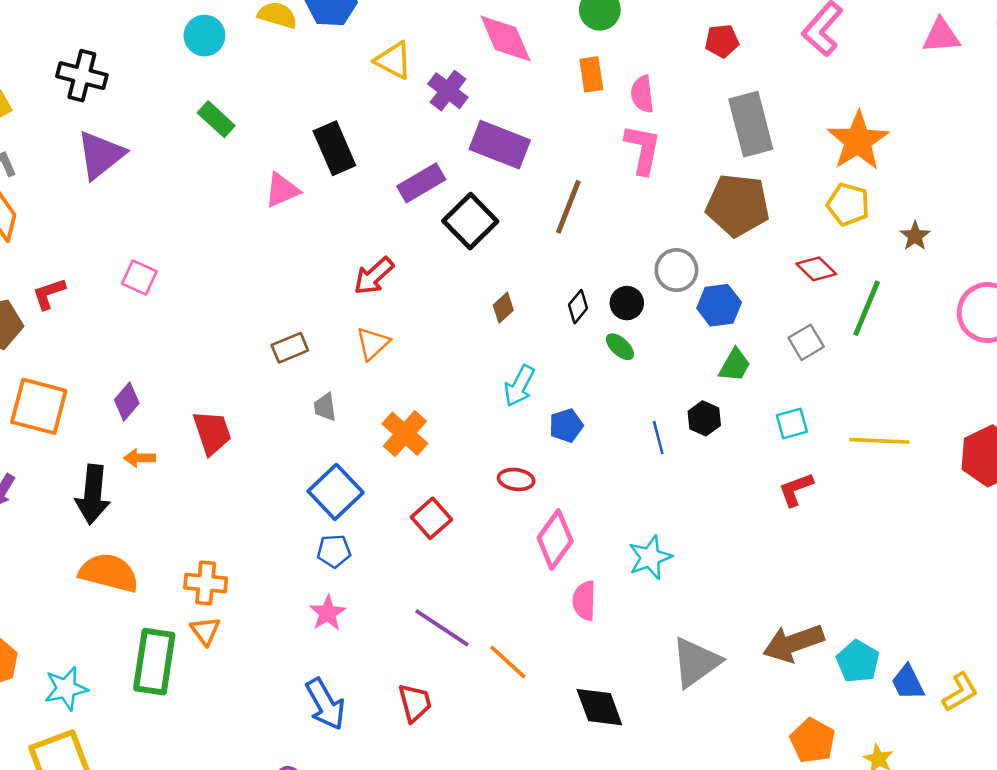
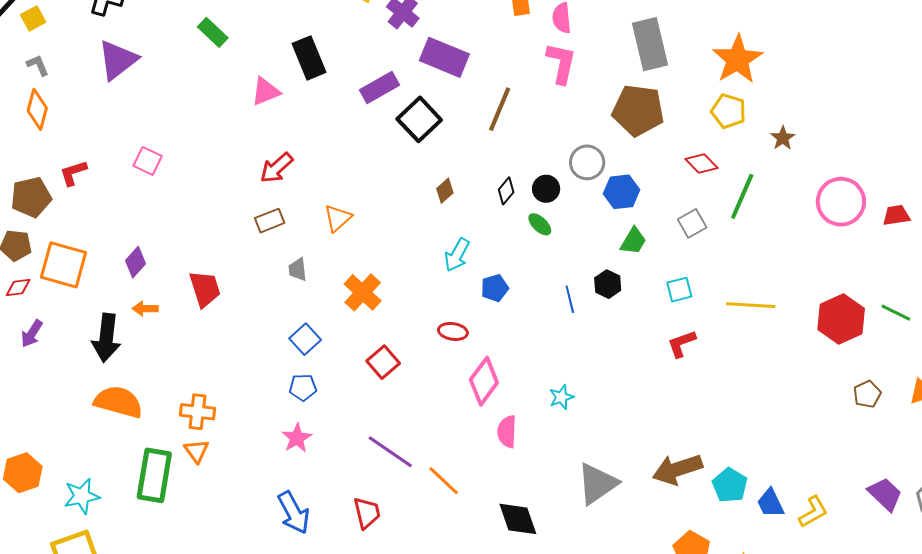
red arrow: (374, 276) -> (277, 168), moved
blue square: (336, 492) -> (305, 339), size x0.7
cyan star: (650, 557) -> (561, 397), size x0.7

